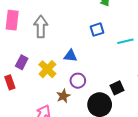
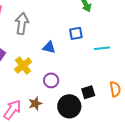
blue triangle: (70, 56) -> (49, 47), moved
brown star: (63, 96) -> (35, 104), moved

